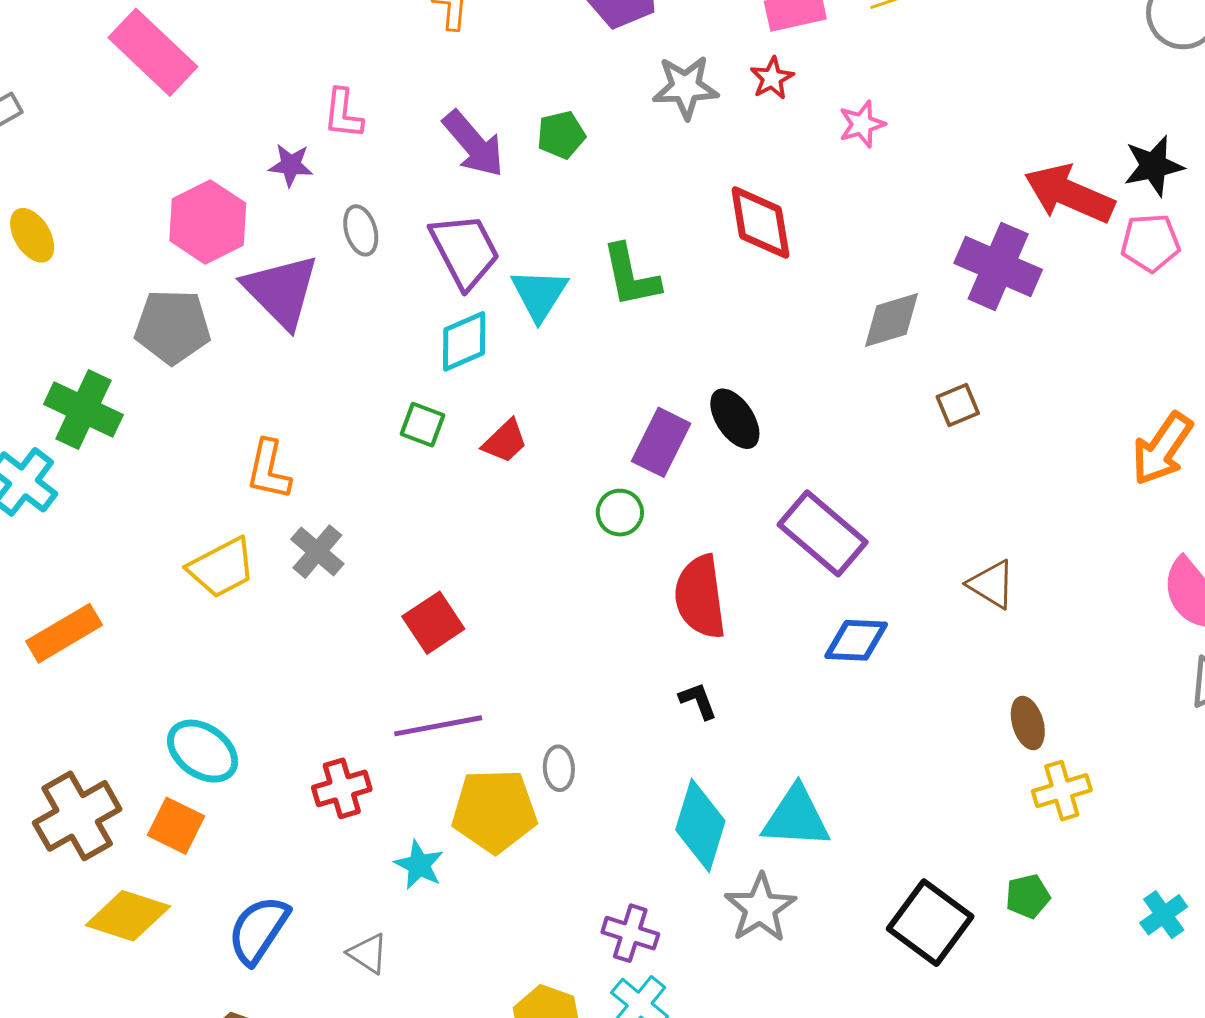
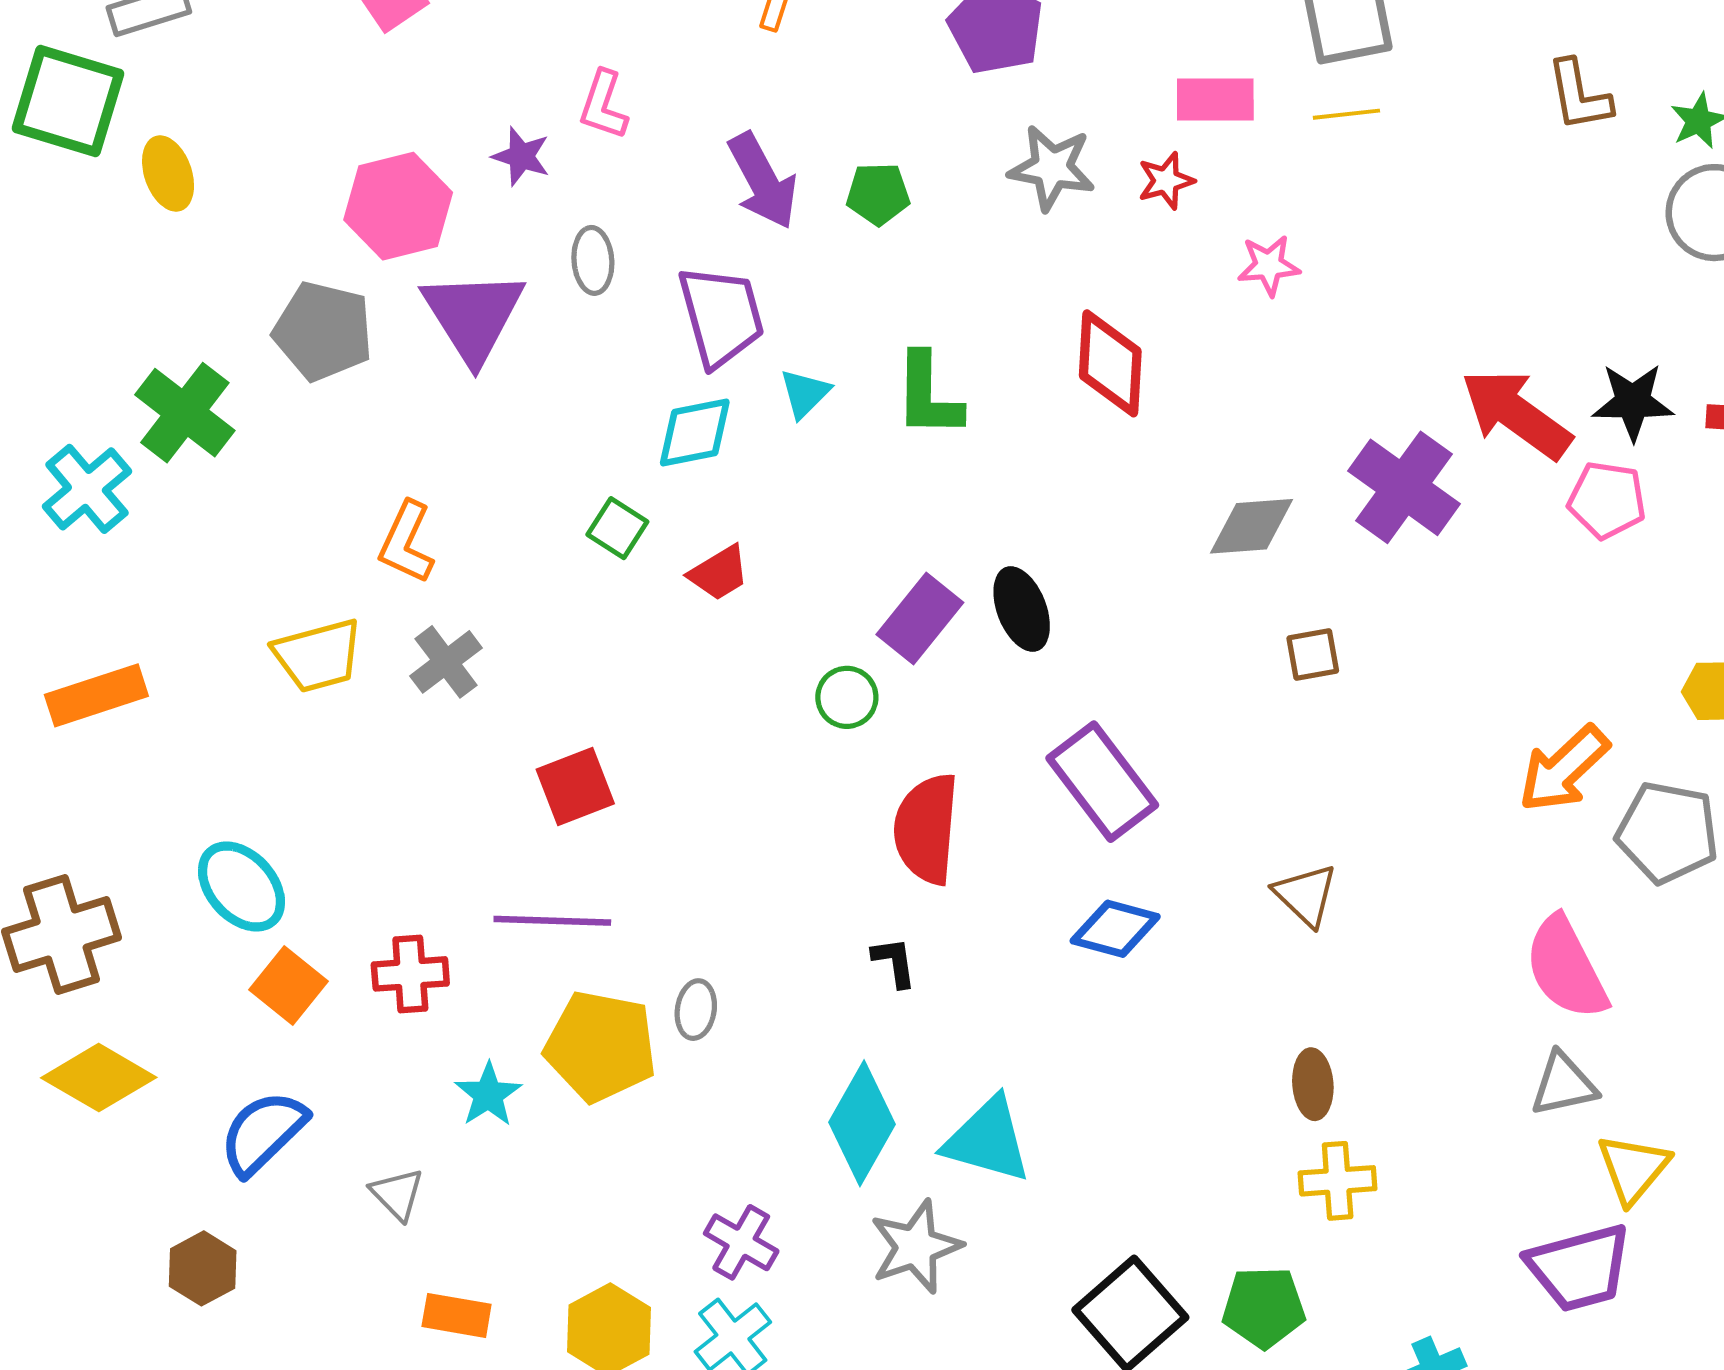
cyan triangle: (539, 294) -> (805, 393), size x0.7
orange square: (176, 826) -> (288, 985), moved
green pentagon: (1028, 896) -> (1264, 1307), size x1.4

